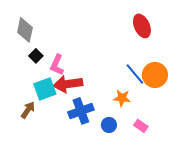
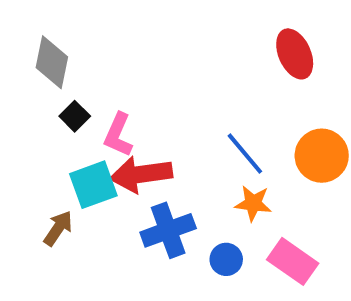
blue line: (135, 74) -> (245, 154), moved
pink rectangle: (141, 126) -> (293, 261), size x1.6

